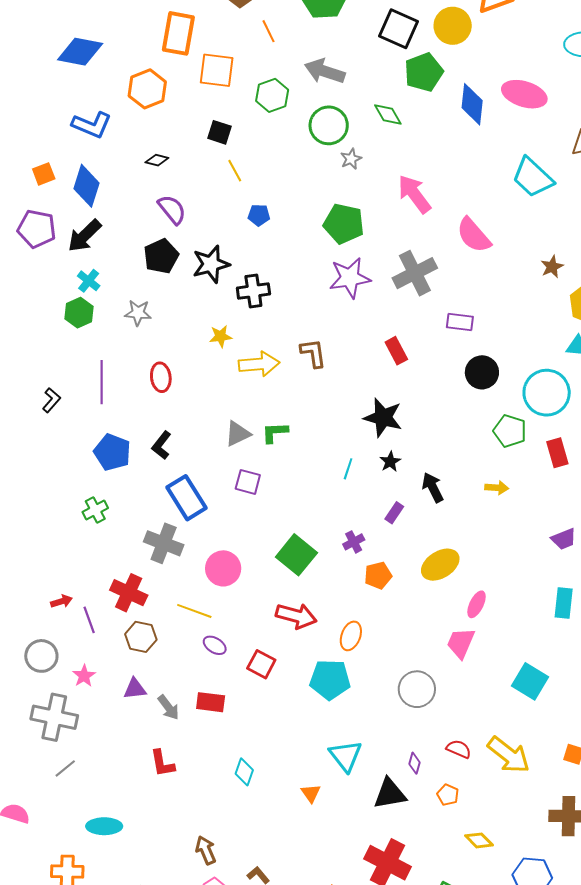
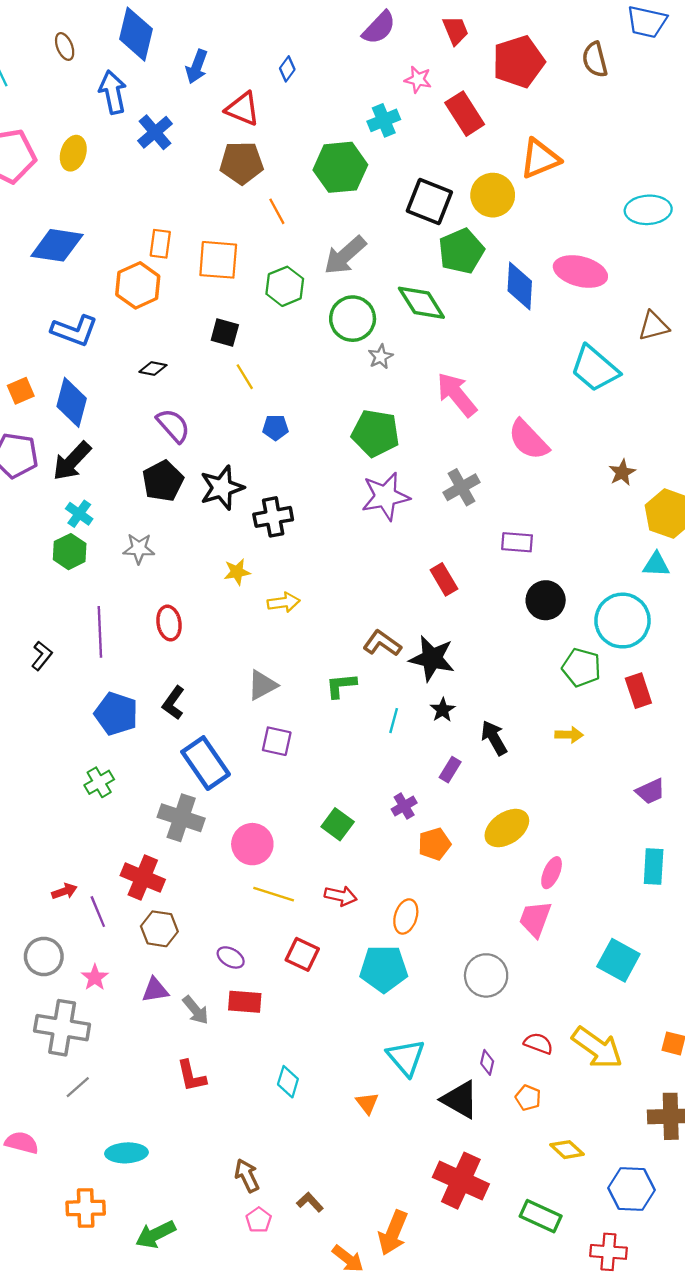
orange rectangle: (178, 33) -> (160, 244), moved, size x0.6
gray arrow: (325, 71) -> (345, 255), turned -57
green diamond: (388, 115) -> (421, 303), size x1.4
gray cross: (415, 273) -> (462, 487), size x0.7
brown L-shape: (313, 353) -> (382, 643), moved, turned -44
yellow arrow: (259, 364) -> (284, 602), size x0.7
green L-shape: (275, 432) -> (341, 686), moved
green square: (296, 555) -> (338, 824), size x0.7
yellow line: (194, 611) -> (274, 894), moved
red arrow: (296, 616) -> (341, 896), size x0.7
purple ellipse: (215, 645) -> (231, 957), moved
black triangle: (390, 794) -> (460, 1100), turned 42

